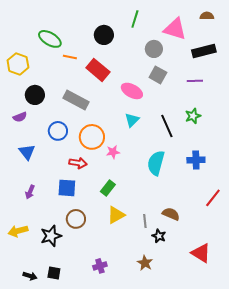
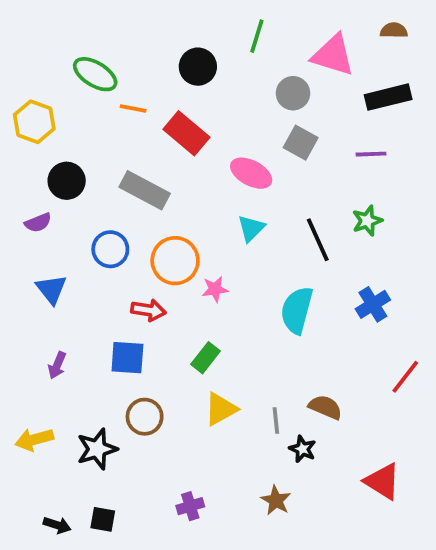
blue cross: (196, 160) -> (373, 304), turned -30

